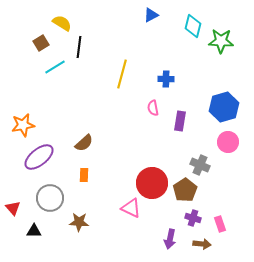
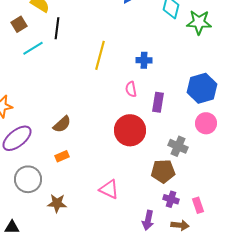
orange rectangle: (84, 175) -> (62, 156), turned 64
red circle: (152, 183) -> (130, 130), moved
brown pentagon: (185, 190) -> (163, 171), turned 30
black triangle: (34, 231) -> (12, 227), moved

